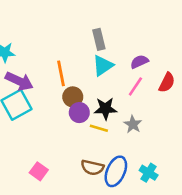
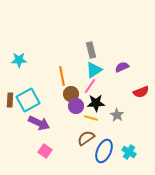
purple arrow: (19, 81) -> (39, 123), moved
red semicircle: (167, 83) -> (141, 92), moved, turned 42
pink line: (135, 86) -> (90, 86), moved
brown semicircle: (92, 167) -> (86, 138), moved, turned 132

